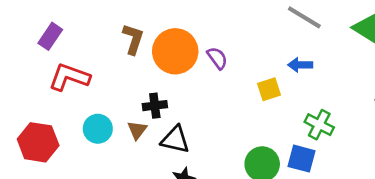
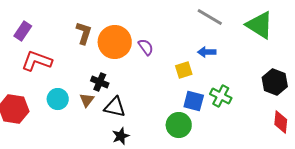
black cross: (155, 106) -> (100, 82), turned 30
blue square: (302, 159) -> (194, 101), moved

